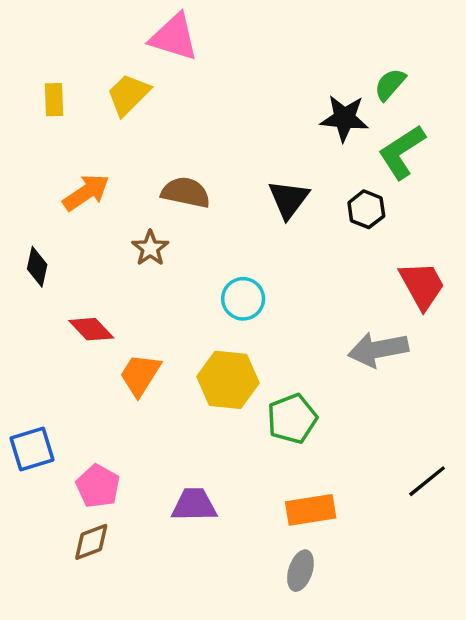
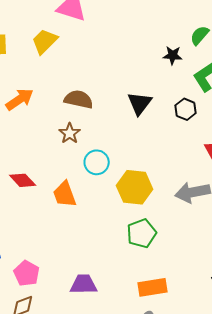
black star: (344, 118) -> (173, 55), size x0.7
brown star: (150, 248) -> (70, 133), moved
cyan circle: (243, 299) -> (97, 162), moved
orange trapezoid: (140, 375) -> (65, 194), moved, turned -52
yellow hexagon: (228, 380) -> (135, 187), moved

